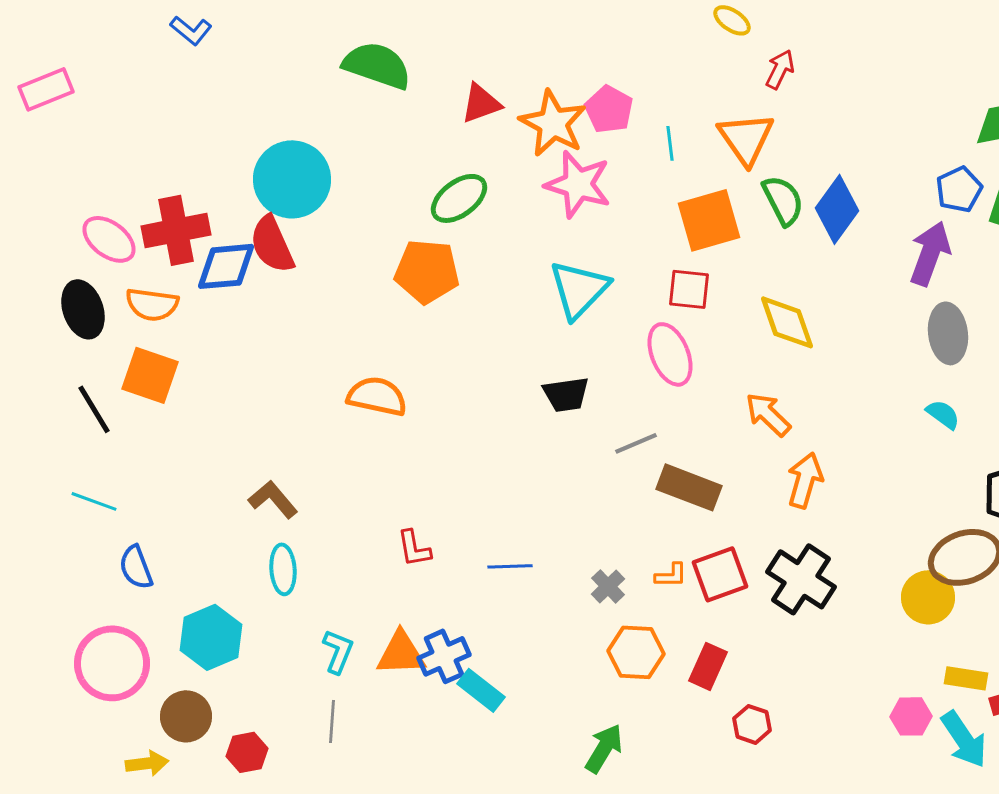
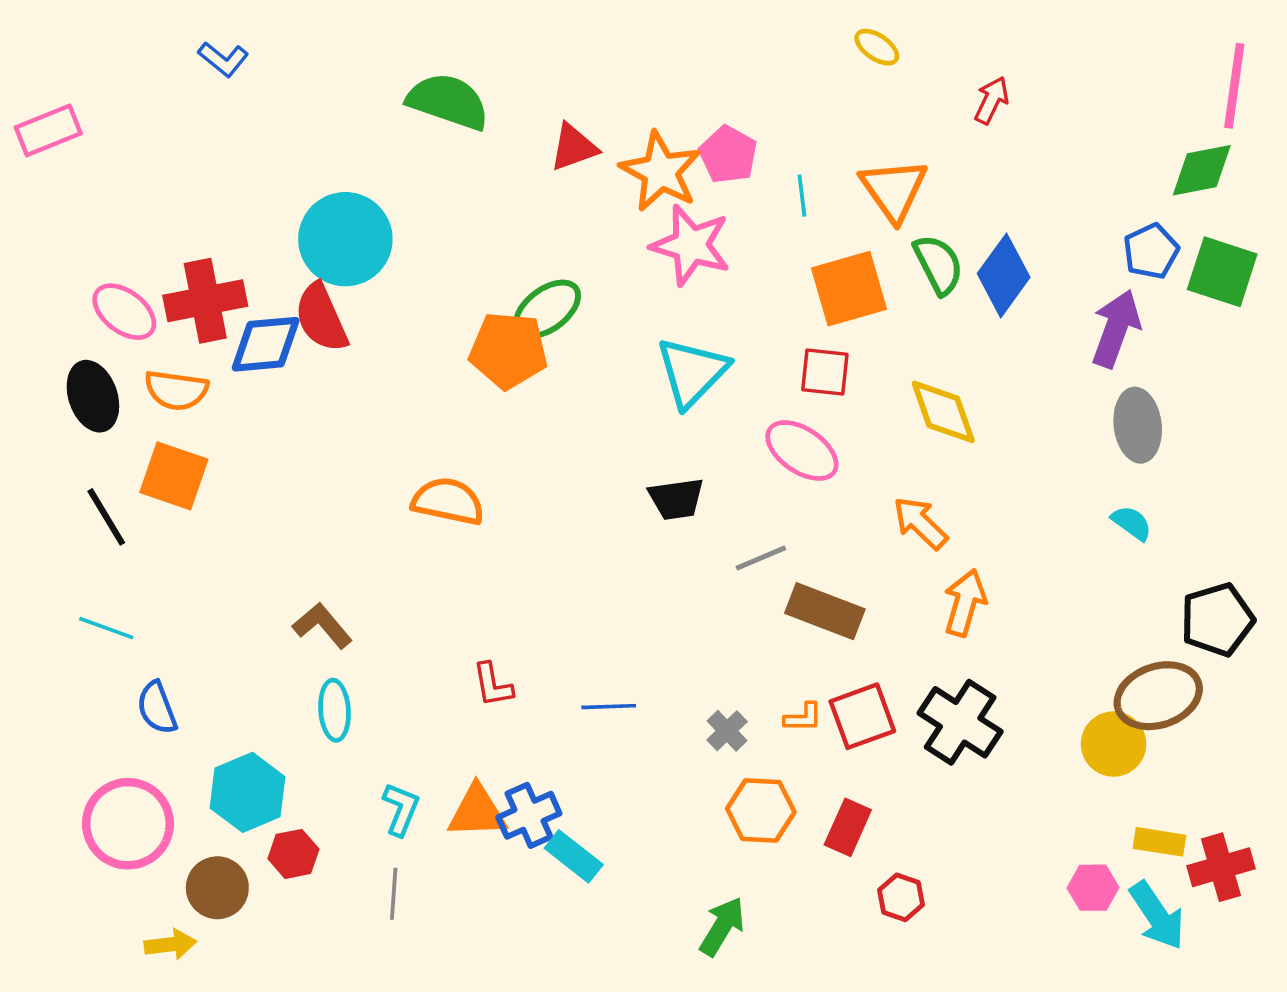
red arrow: (780, 69) -> (992, 100), moved
green ellipse: (459, 198) -> (547, 309), moved
pink ellipse: (670, 354) -> (802, 451), turned -34
red hexagon: (247, 752) -> (293, 854), moved

